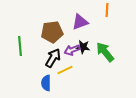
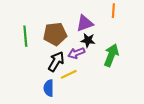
green line: (20, 46) -> (25, 36), moved
black star: (83, 47) -> (88, 40), moved
green arrow: (105, 52) -> (111, 55), turned 60

